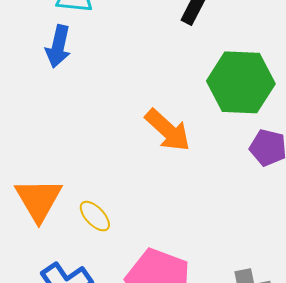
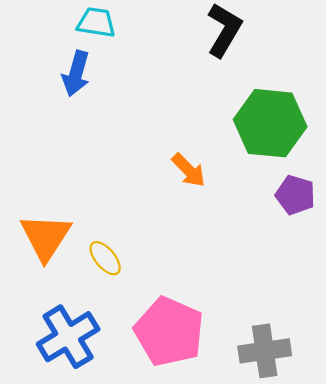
orange arrow: (168, 130) -> (189, 170), size x0.7

